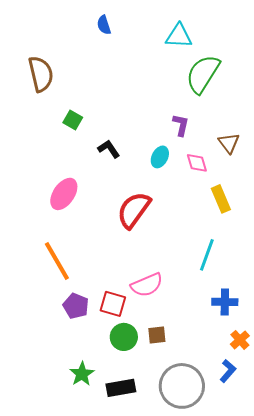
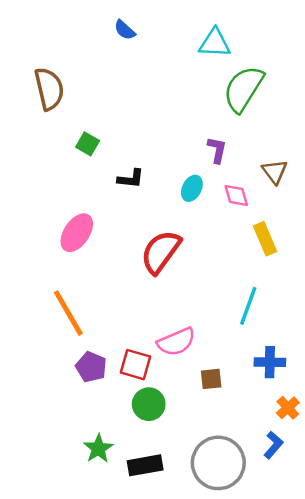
blue semicircle: (104, 25) -> (125, 30), turned -30
black L-shape: (109, 149) -> (131, 179), turned 130
brown square: (157, 335) -> (211, 379), moved

